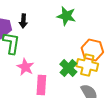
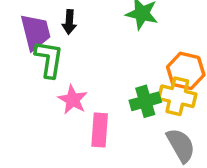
green cross: (68, 68) -> (145, 101), turned 30

